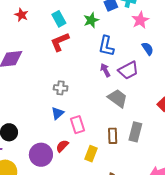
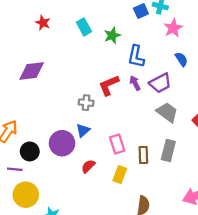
green star: (91, 20) -> (112, 35), moved
red L-shape: (60, 42) -> (109, 85), moved
gray trapezoid: (118, 98) -> (167, 112), moved
pink rectangle: (78, 125) -> (117, 144), moved
purple circle: (41, 155) -> (62, 143), moved

